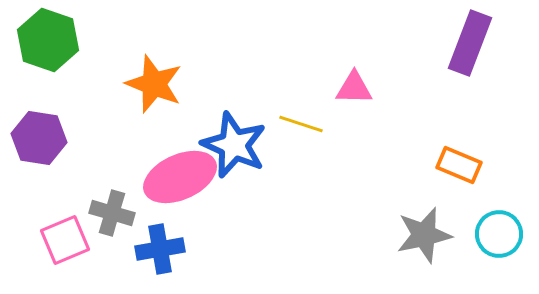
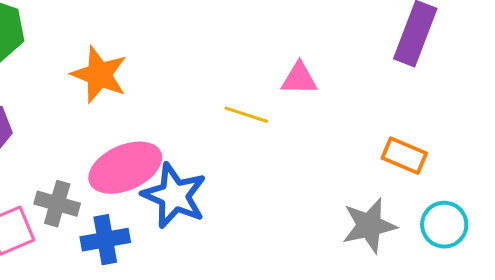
blue star: (234, 145) -> (174, 196), moved

